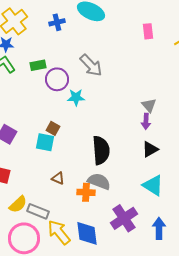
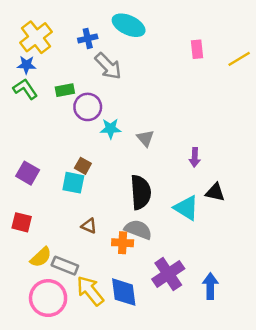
gray arrow: (91, 65) -> (108, 66), moved
gray triangle: (149, 105) -> (145, 138), moved
black triangle: (150, 149) -> (215, 192), moved, turned 42
cyan triangle: (153, 185) -> (186, 208), moved

